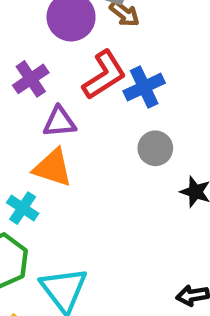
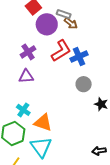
purple triangle: (59, 122) -> (26, 76), moved
orange triangle: (53, 168) -> (43, 123), moved

